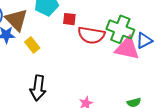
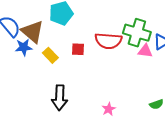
red square: (69, 19) -> (78, 49), moved
pink triangle: (127, 48) -> (145, 51), size x0.6

